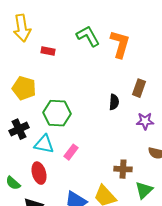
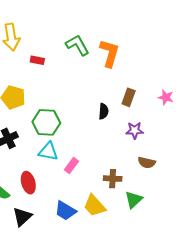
cyan triangle: (44, 144) -> (48, 151), moved
pink rectangle: (71, 152) -> (71, 166), moved

